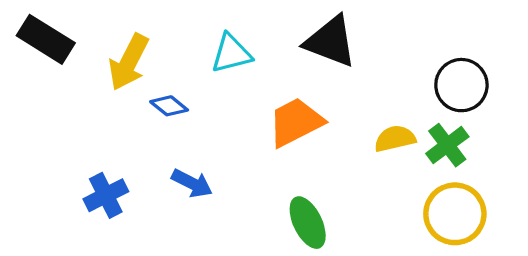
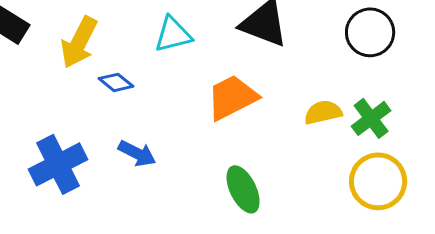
black circle: (461, 85) -> (370, 32), moved
blue cross: (106, 195) -> (58, 164), size x1.4

